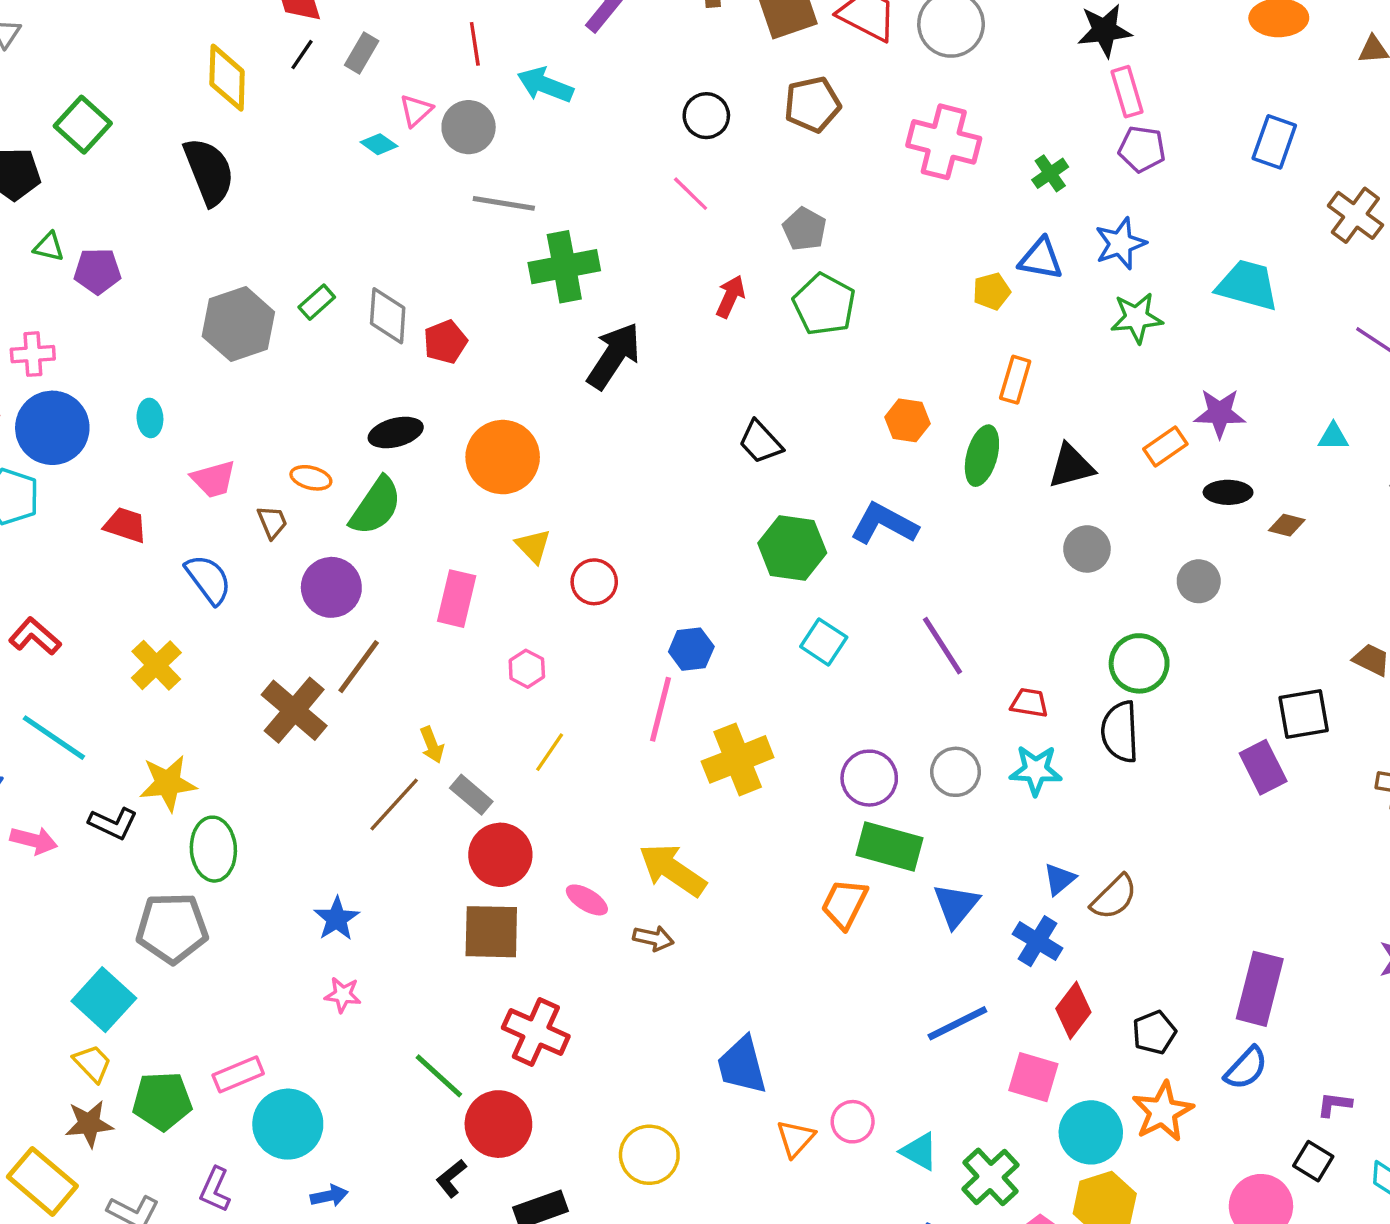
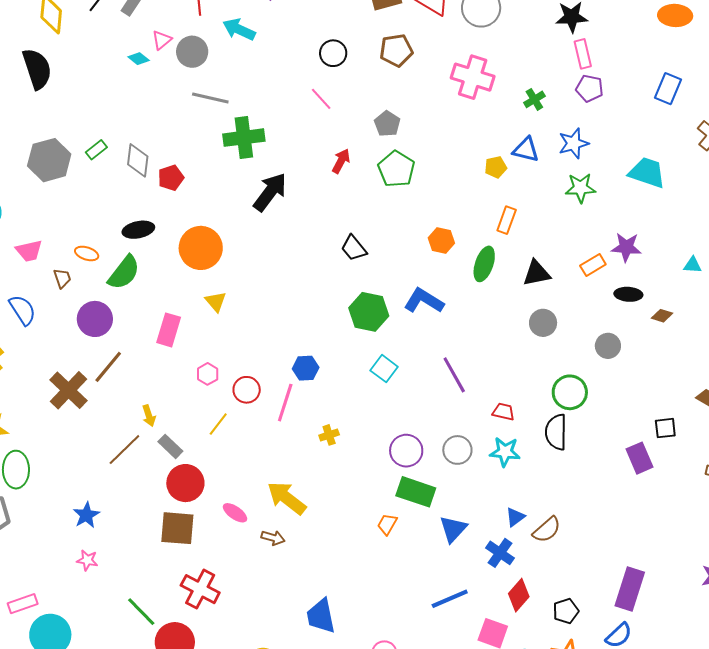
red circle: (594, 582) -> (247, 390), moved
black square: (1304, 714) -> (665, 428), size x0.7
yellow cross: (738, 759) -> (329, 435), size x0.5
orange trapezoid: (844, 904) -> (387, 524), size x0.7

